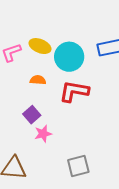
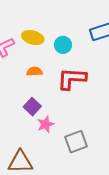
cyan circle: (69, 57) -> (63, 45), size x0.6
gray square: (78, 166) -> (76, 142), moved

